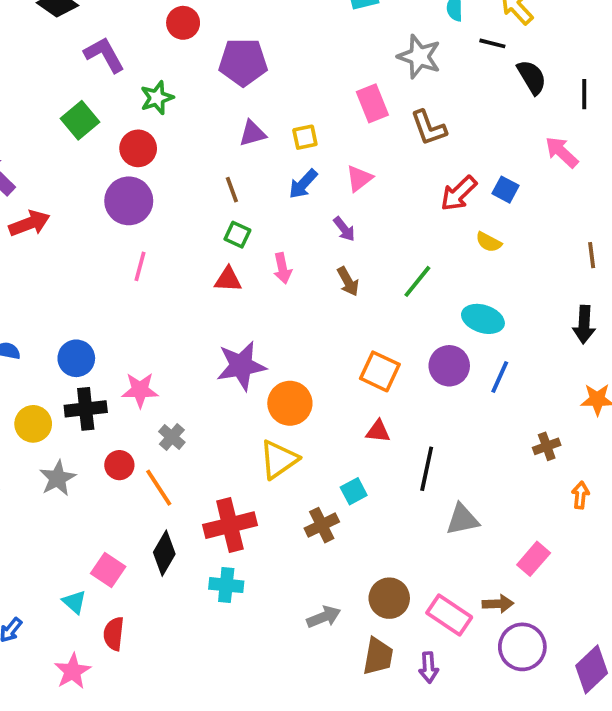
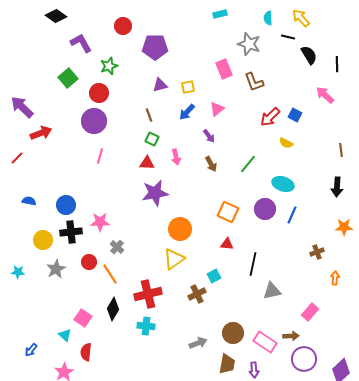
purple star: (241, 366) -> (155, 193), moved

